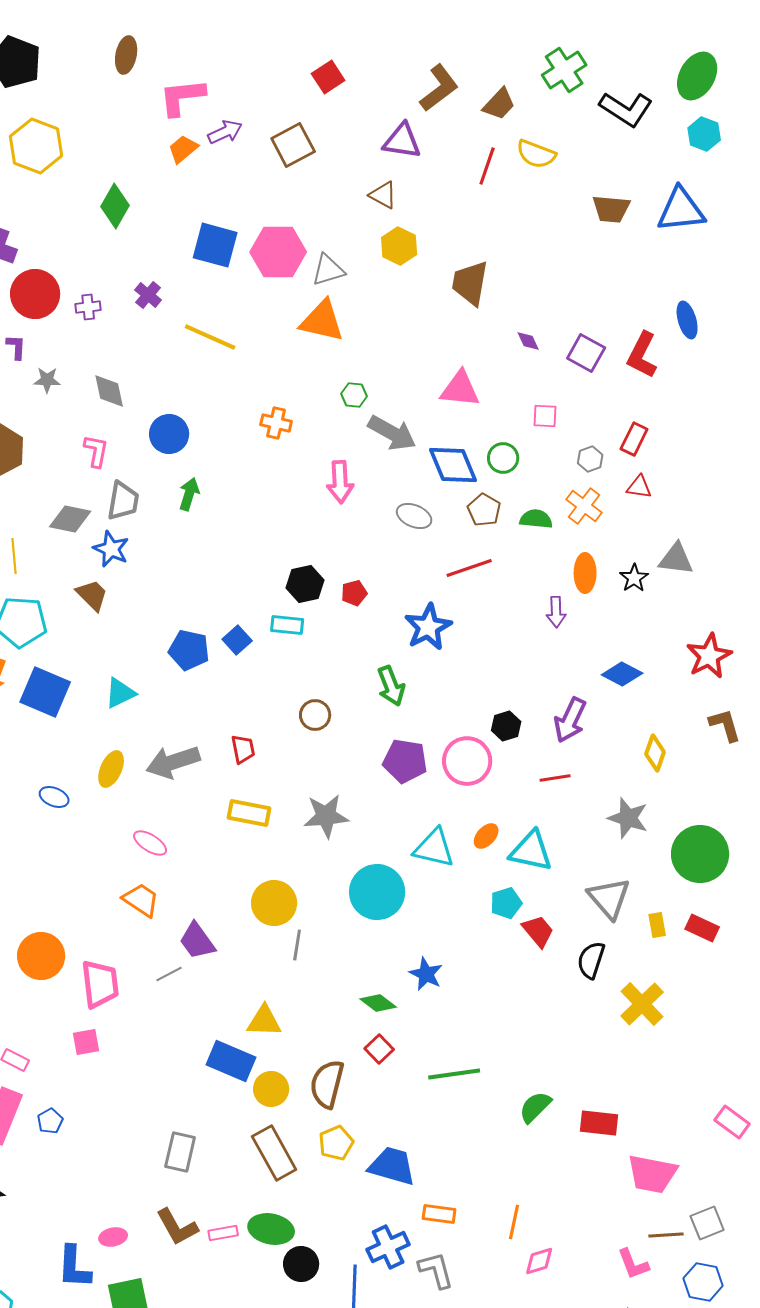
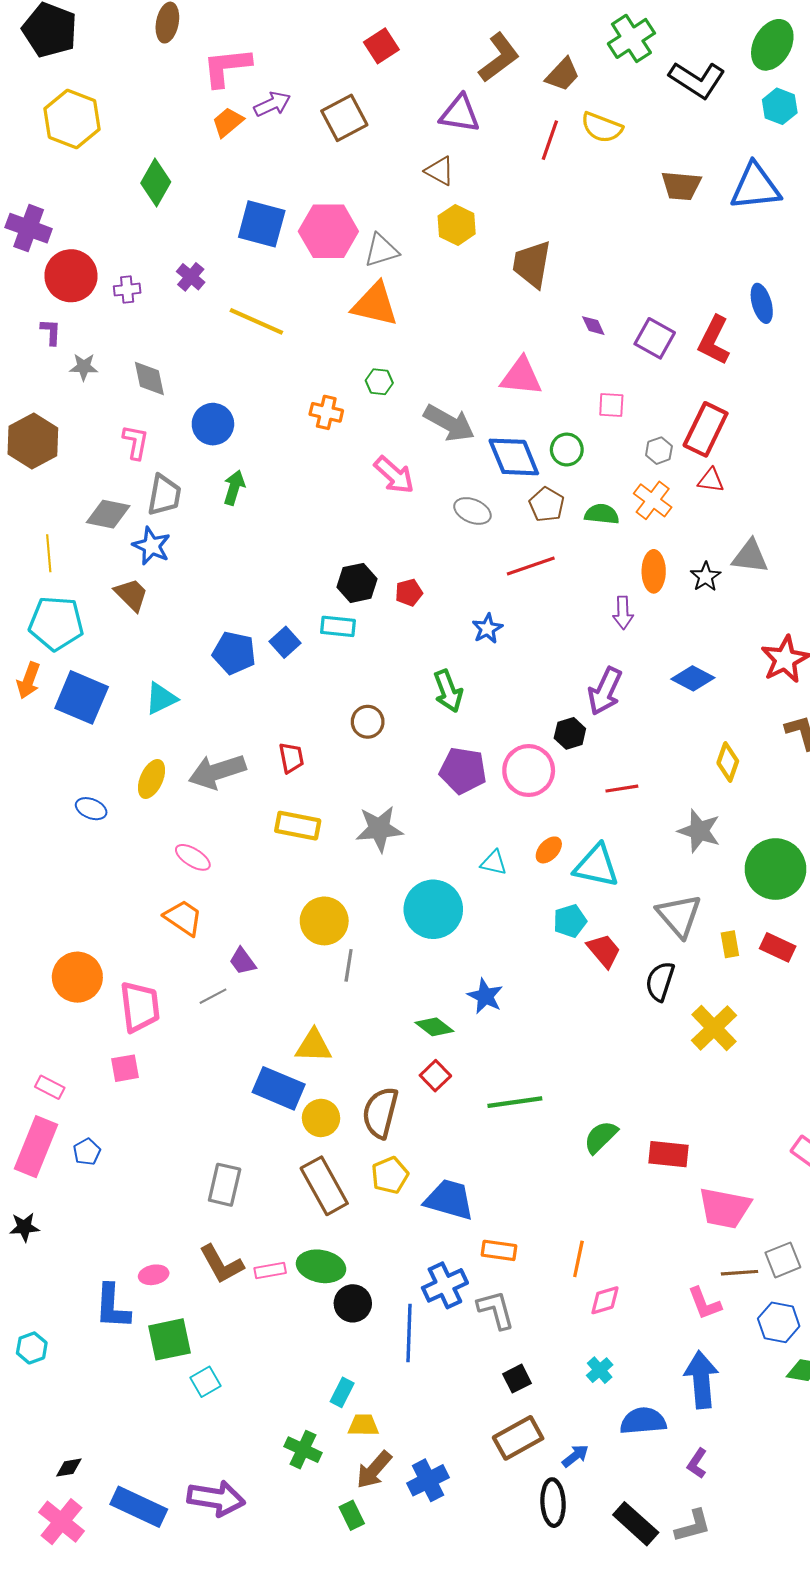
green hexagon: (354, 395) -> (379, 382), moved
red rectangle: (634, 439) -> (706, 429), size x1.5
pink arrow: (340, 482) -> (394, 475), turned -45
blue star: (428, 627) -> (487, 629), size x0.6
purple arrow: (570, 720) -> (605, 691), moved
cyan triangle: (434, 848) -> (494, 863), size x0.6
purple trapezoid: (197, 941) -> (243, 961), size x0.7

